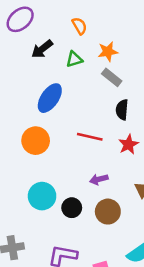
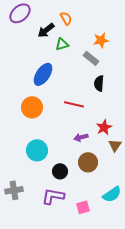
black arrow: (42, 49) -> (46, 30), moved
orange star: (108, 52) -> (101, 40), moved
red star: (128, 144) -> (104, 127), moved
black circle: (72, 208) -> (60, 171), moved

